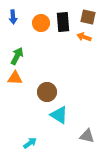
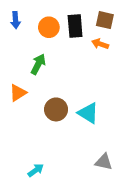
green arrow: (17, 56) -> (38, 64), moved
orange triangle: (15, 78) -> (18, 93), turned -35
cyan triangle: (59, 115) -> (88, 113), moved

